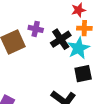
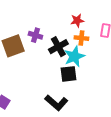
black square: (83, 74) -> (69, 74), moved

